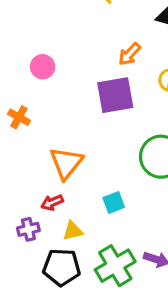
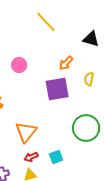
pink circle: (43, 67) -> (19, 65), moved
red arrow: (52, 202) -> (31, 157), moved

